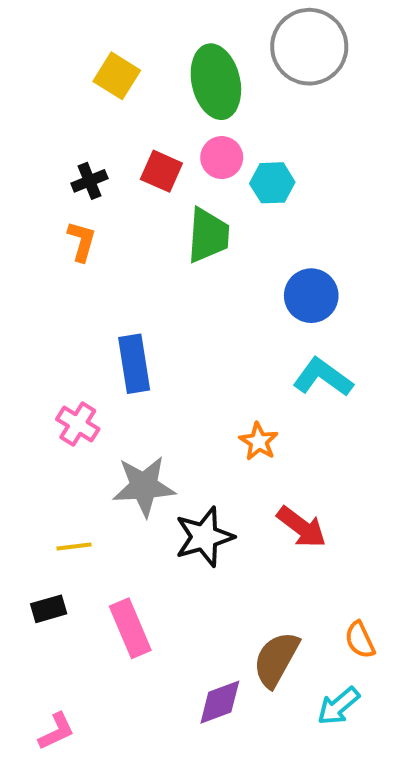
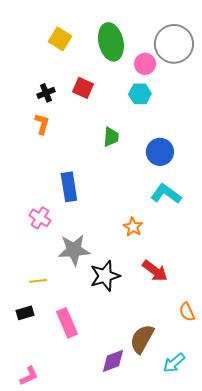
gray circle: (309, 47) -> (174, 44), moved
pink circle: (222, 158) -> (145, 64), moved
green trapezoid: (208, 235) -> (111, 137), moved, size x0.7
orange semicircle: (360, 640) -> (187, 312), moved

